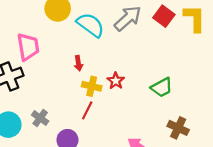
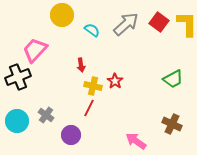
cyan semicircle: (90, 25) -> (92, 30), size x0.6
pink trapezoid: (28, 47) -> (35, 50), turned -128
green trapezoid: (162, 87) -> (173, 79), moved

